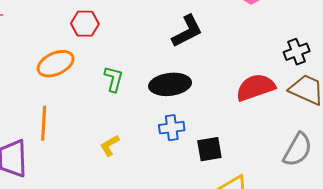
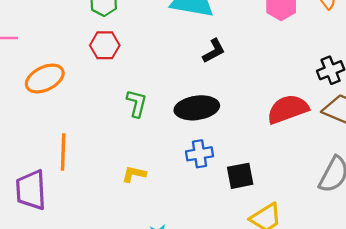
black L-shape: (187, 31) -> (214, 51), size x0.7
orange ellipse: (56, 64) -> (45, 79), moved
yellow L-shape: (110, 145) -> (134, 174), turned 45

